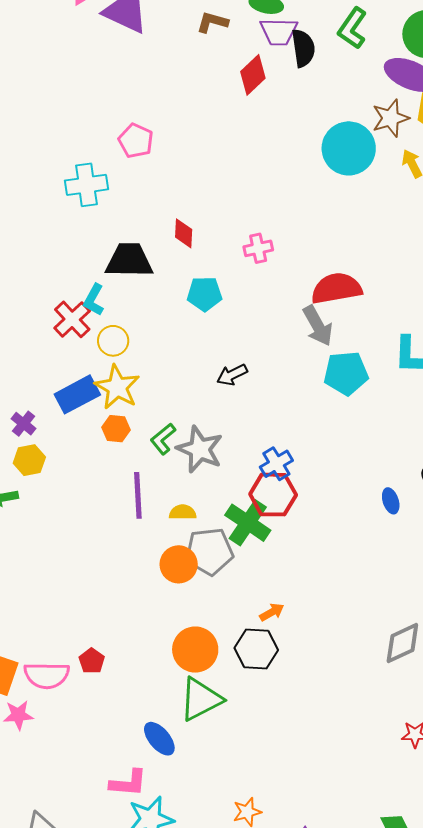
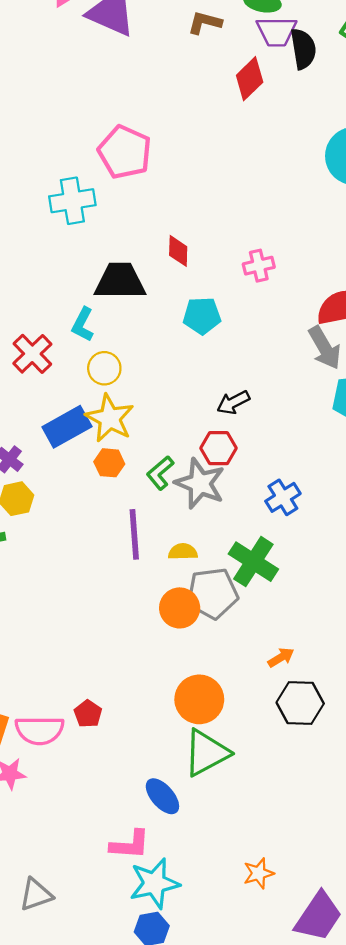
pink pentagon: (136, 141) -> (125, 152), size x1.4
red cross: (72, 319) -> (32, 354), moved
red hexagon: (273, 495) -> (219, 448), moved, size x0.7
black hexagon: (256, 649) -> (300, 703), moved

